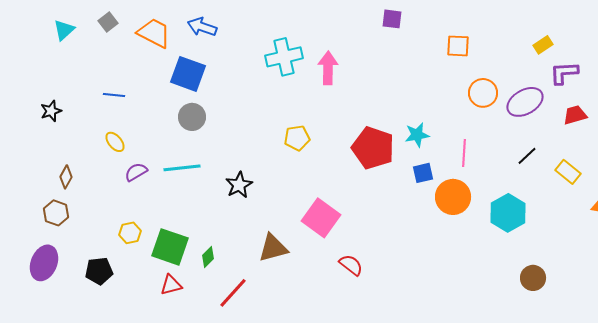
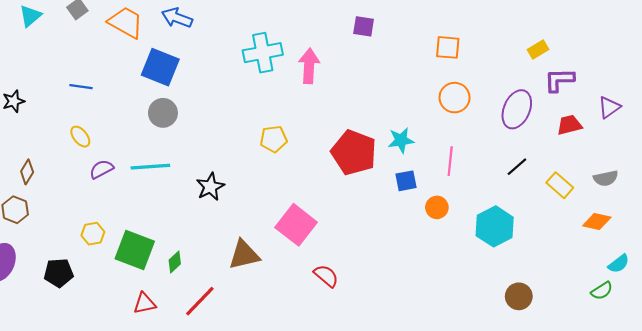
purple square: (392, 19) -> (364, 26), moved
orange circle: (483, 93) -> (455, 98), moved
purple ellipse: (525, 102) -> (517, 109), turned -39
orange circle: (453, 197) -> (437, 207), size x0.6
red triangle: (171, 285) -> (145, 303), moved

